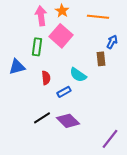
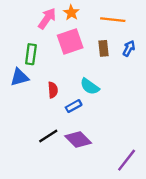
pink arrow: (41, 16) -> (47, 18), turned 42
pink square: (61, 36) -> (70, 41), turned 30
green rectangle: (37, 47) -> (31, 54), moved
brown rectangle: (101, 59) -> (104, 48), moved

